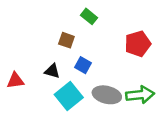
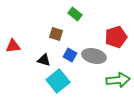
red triangle: (15, 81) -> (13, 46), moved
gray ellipse: (107, 95) -> (94, 56), moved

